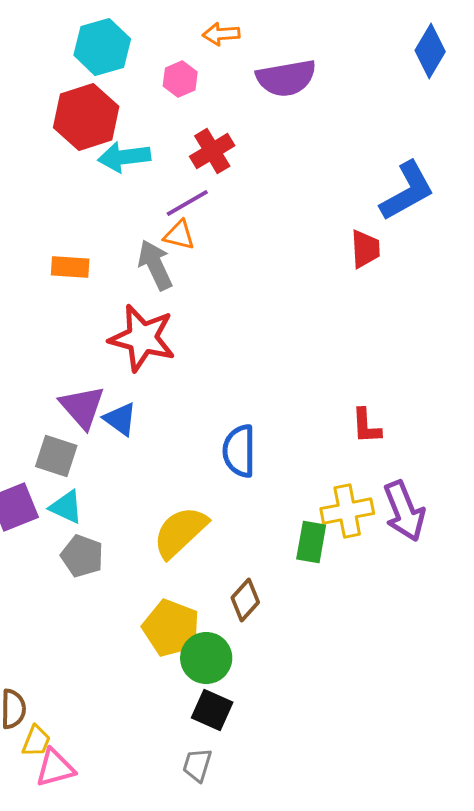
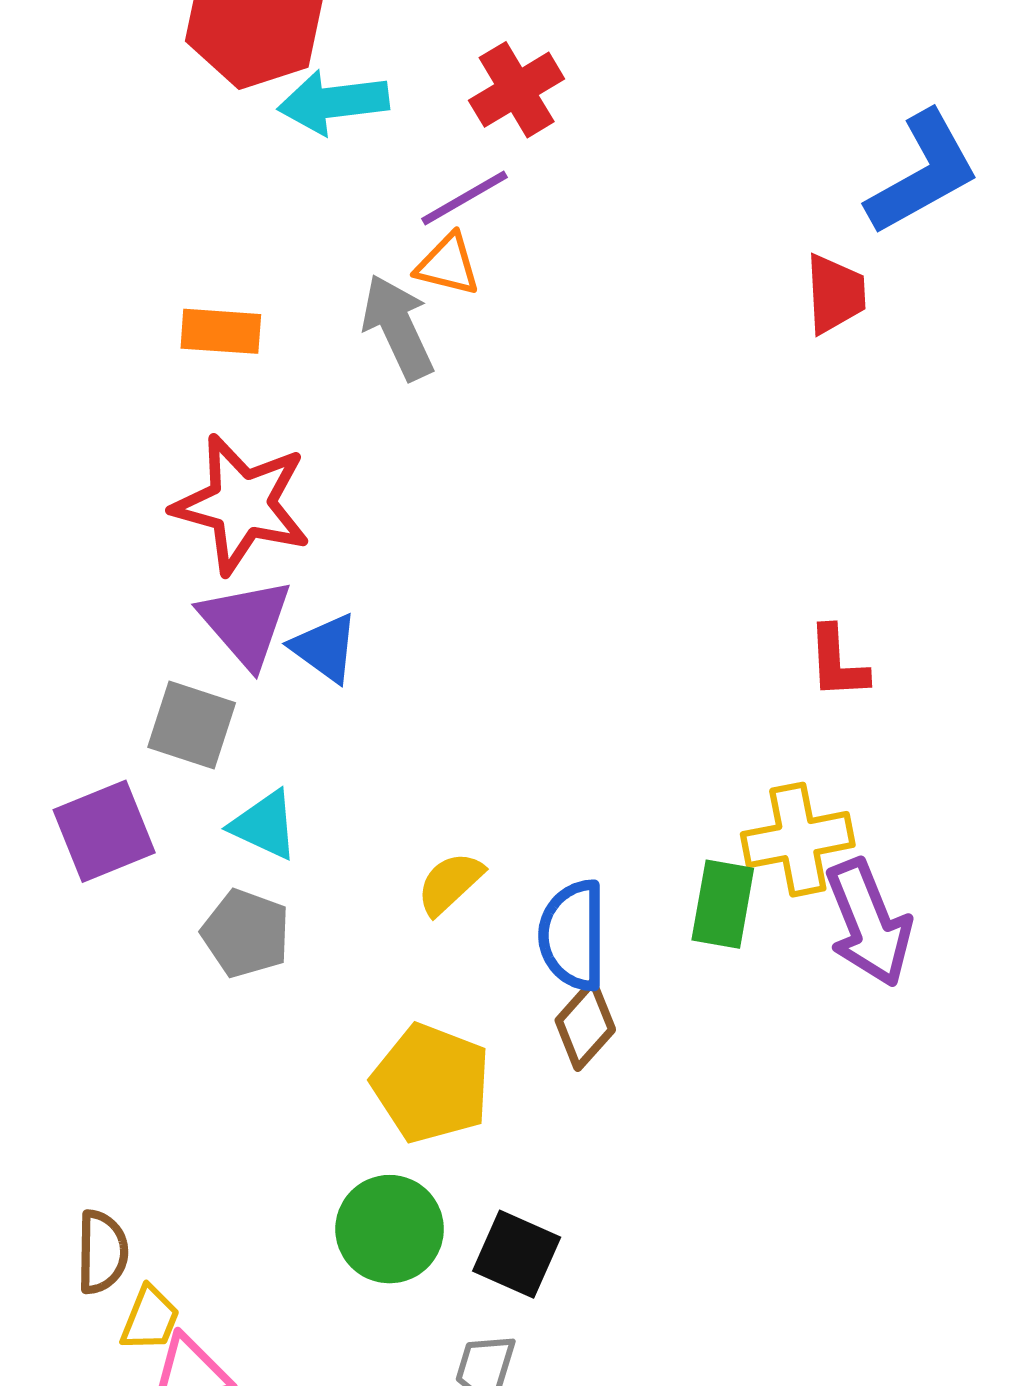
red star: (142, 338) -> (242, 504), moved
blue semicircle: (239, 451) -> (573, 935), moved
cyan triangle: (66, 507) -> (265, 825), moved
purple arrow: (404, 511) -> (869, 923), moved
yellow semicircle: (180, 532) -> (450, 883), size x0.6
green circle: (206, 658) -> (390, 1229), moved

